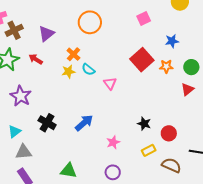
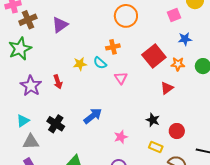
pink square: (144, 19) -> (174, 15), moved
orange circle: (90, 22) -> (126, 16), moved
orange cross: (73, 54) -> (113, 47), moved, turned 32
red arrow: (36, 59) -> (58, 82), moved, turned -144
red triangle: (187, 89) -> (167, 88), moved
black cross: (47, 123) -> (56, 124), moved
yellow rectangle: (149, 150) -> (156, 147), turned 48

